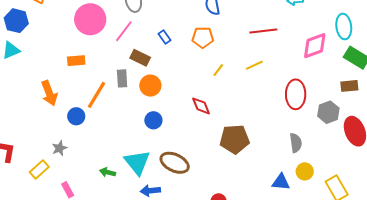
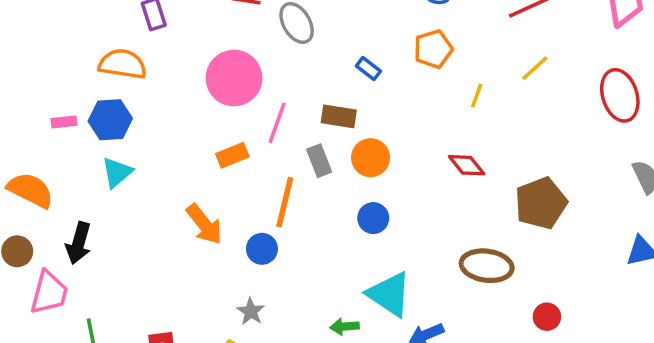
pink line: (124, 31) -> (277, 123), moved
blue circle: (153, 120) -> (373, 218), moved
brown ellipse: (175, 163) -> (487, 266), moved

